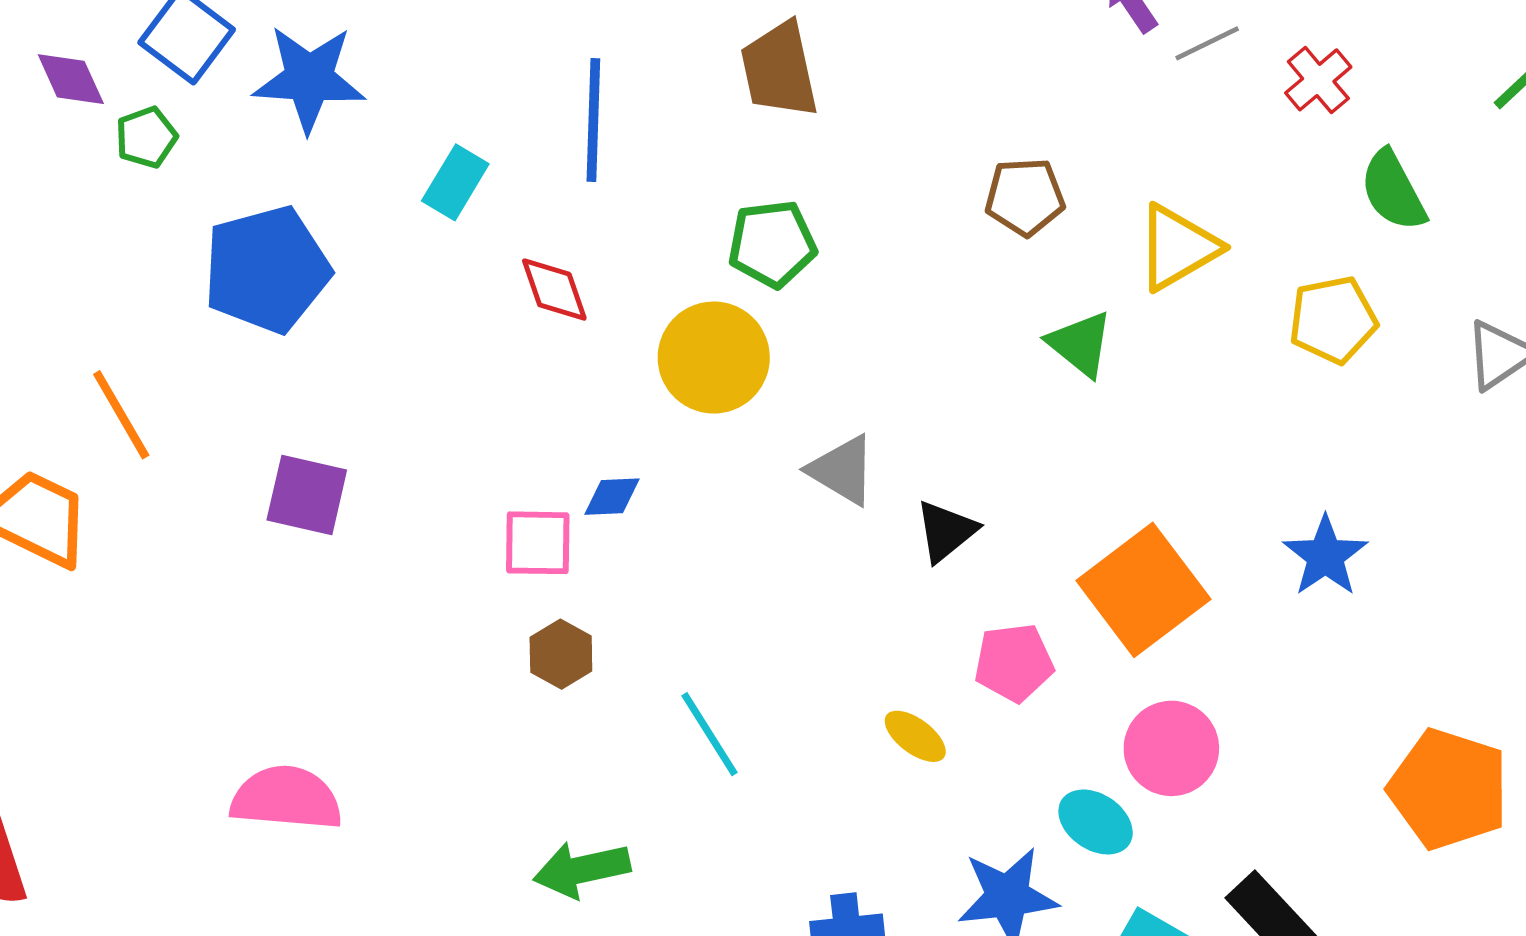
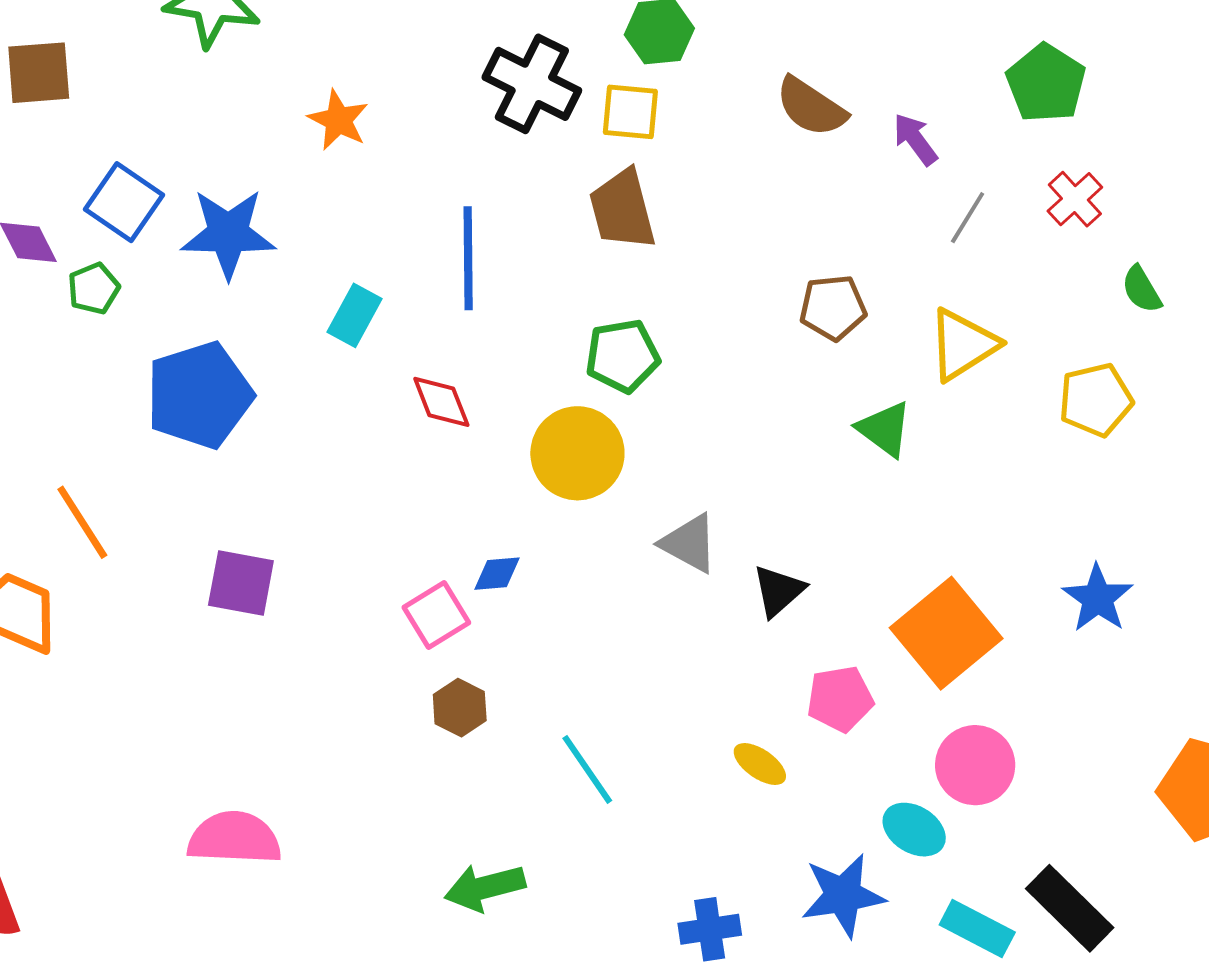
gray line: (1207, 43) -> (968, 218), moved, turned -30
green semicircle: (1393, 191) -> (1142, 289), size x0.7
pink square: (538, 543) -> (436, 615), turned -30

